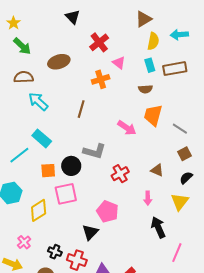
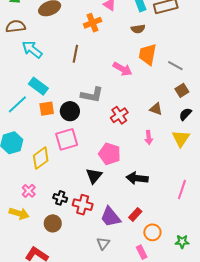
orange square: (48, 171) -> (47, 109), moved
black arrow: (158, 227) -> (137, 178), moved, turned -55

